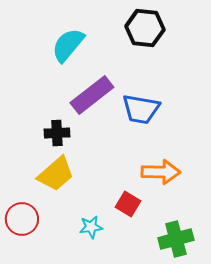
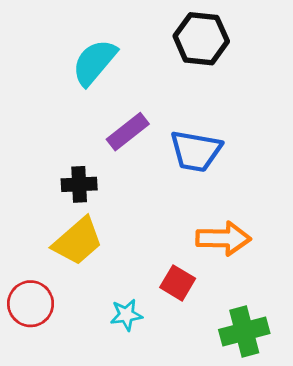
purple rectangle: (92, 95) -> (128, 132), size x0.7

